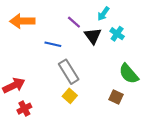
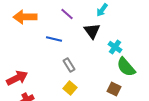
purple line: (74, 22) -> (67, 14), moved
cyan cross: (117, 34) -> (115, 47), moved
gray rectangle: (69, 72) -> (69, 65), size x0.6

